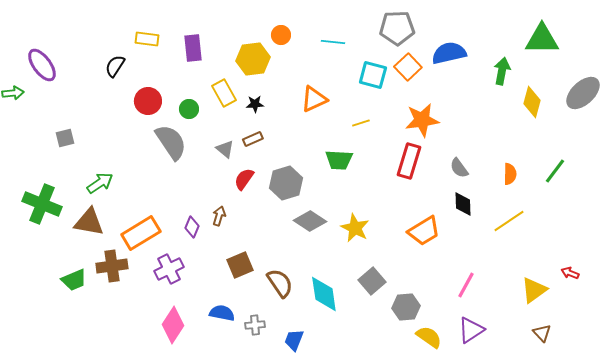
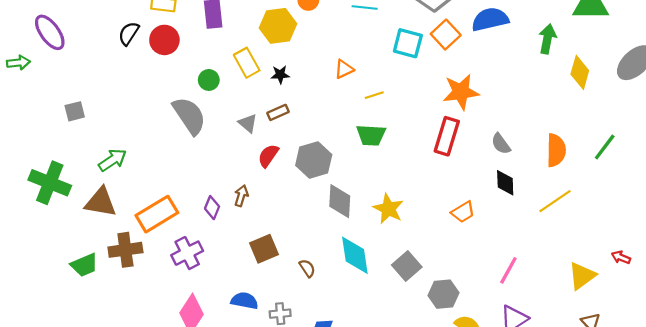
orange triangle: (314, 99) -> (344, 69), size x0.7
red circle: (148, 101) -> (164, 40), moved
yellow line: (361, 123) -> (374, 95), moved
orange semicircle: (510, 174) -> (556, 150), size x1.4
gray diamond: (310, 221) -> (340, 201), turned 60
orange trapezoid: (424, 231) -> (463, 212), size x0.7
brown semicircle: (280, 283) -> (307, 268), size x0.6
cyan diamond: (324, 294) -> (355, 255), moved

